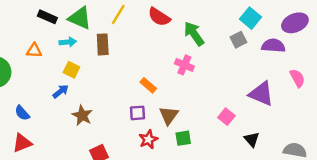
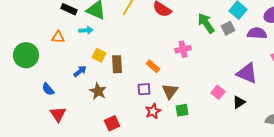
green arrow: (194, 34) -> (206, 23), moved
brown rectangle: (103, 44) -> (117, 64), moved
pink cross: (184, 65) -> (183, 49), turned -35
yellow square: (71, 70) -> (99, 55), moved
black triangle: (252, 139) -> (239, 102), moved, turned 40
red triangle: (22, 143) -> (58, 114), moved, turned -42

